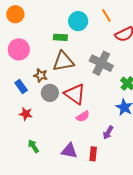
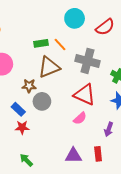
orange line: (106, 15) -> (60, 45), moved
cyan circle: (78, 21) -> (75, 18), moved
blue rectangle: (21, 87) -> (18, 109), moved
red triangle: (75, 94) -> (85, 95), moved
green arrow: (33, 146) -> (26, 160), moved

